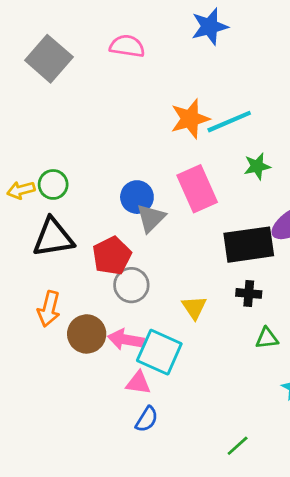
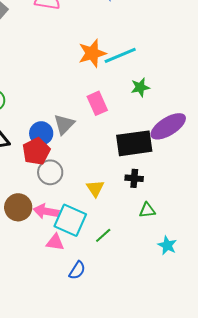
pink rectangle: (197, 189) -> (97, 103), size x0.7
blue circle: (137, 197) -> (41, 133), moved
blue semicircle: (147, 419) -> (77, 270), moved
green line: (238, 446) -> (103, 235), moved

